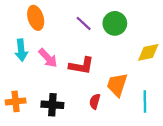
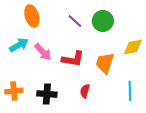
cyan arrow: (21, 50) -> (19, 45), turned -114
orange trapezoid: (117, 85) -> (105, 63), moved

